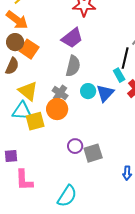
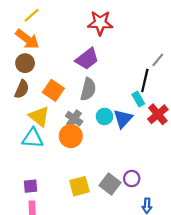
orange square: (29, 49) -> (53, 90), moved
yellow square: (35, 121) -> (79, 186), moved
purple circle: (75, 146) -> (132, 179), moved
gray square: (93, 153) -> (110, 184), turned -36
purple square: (11, 156) -> (30, 186), moved

